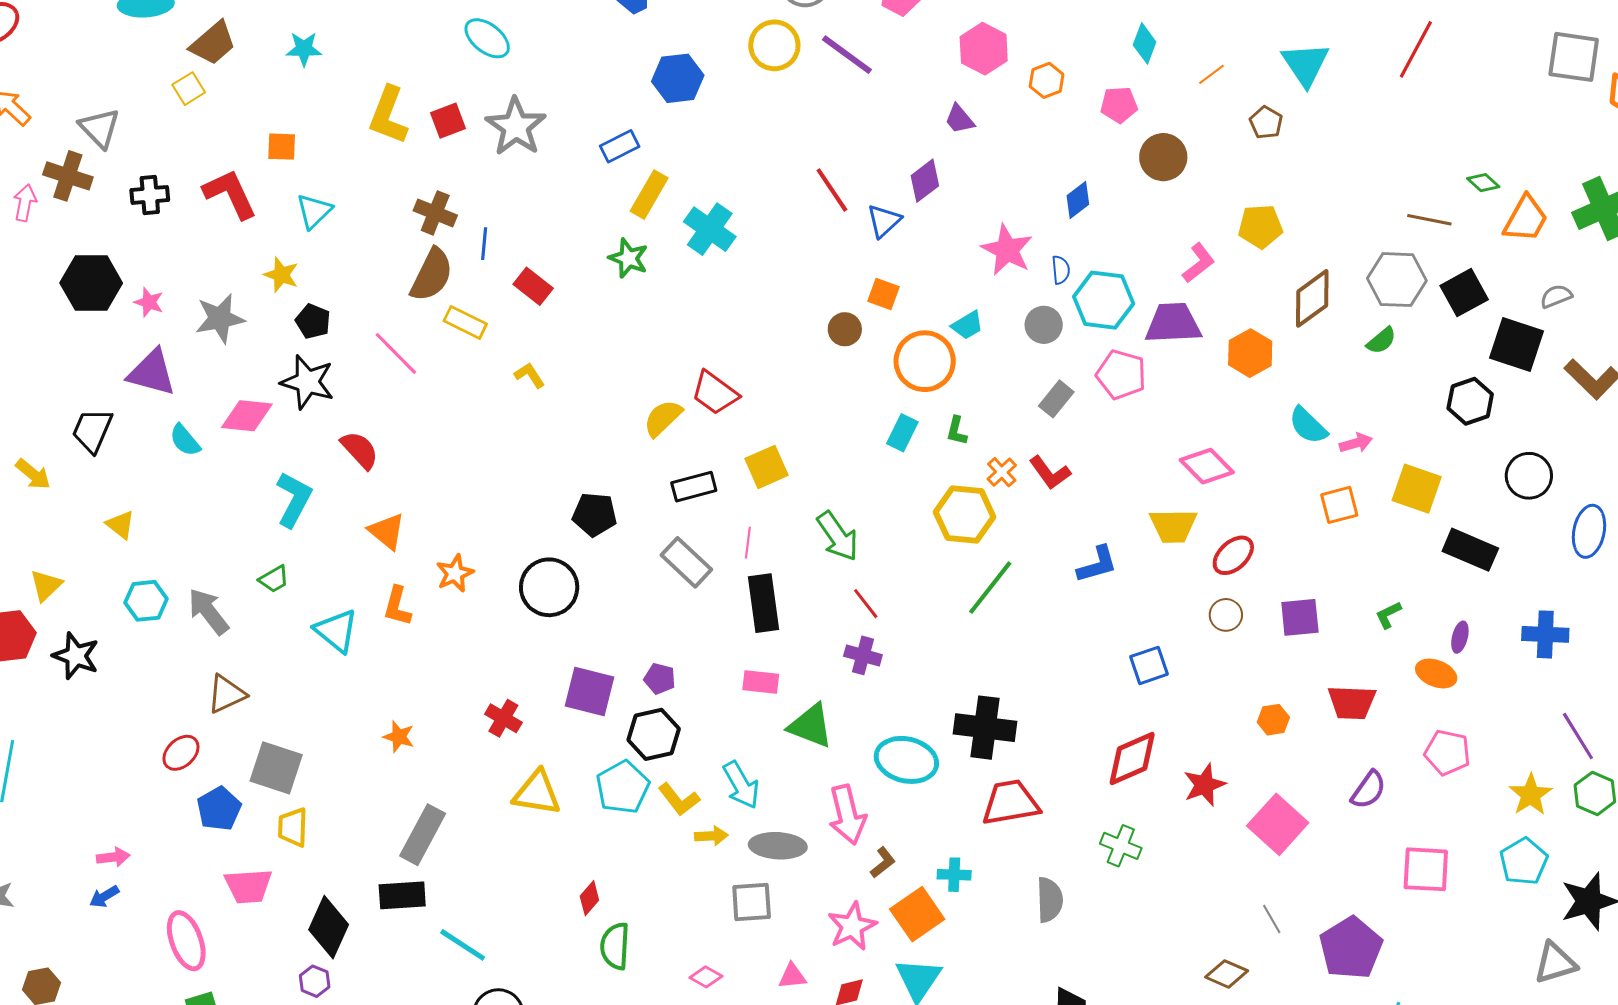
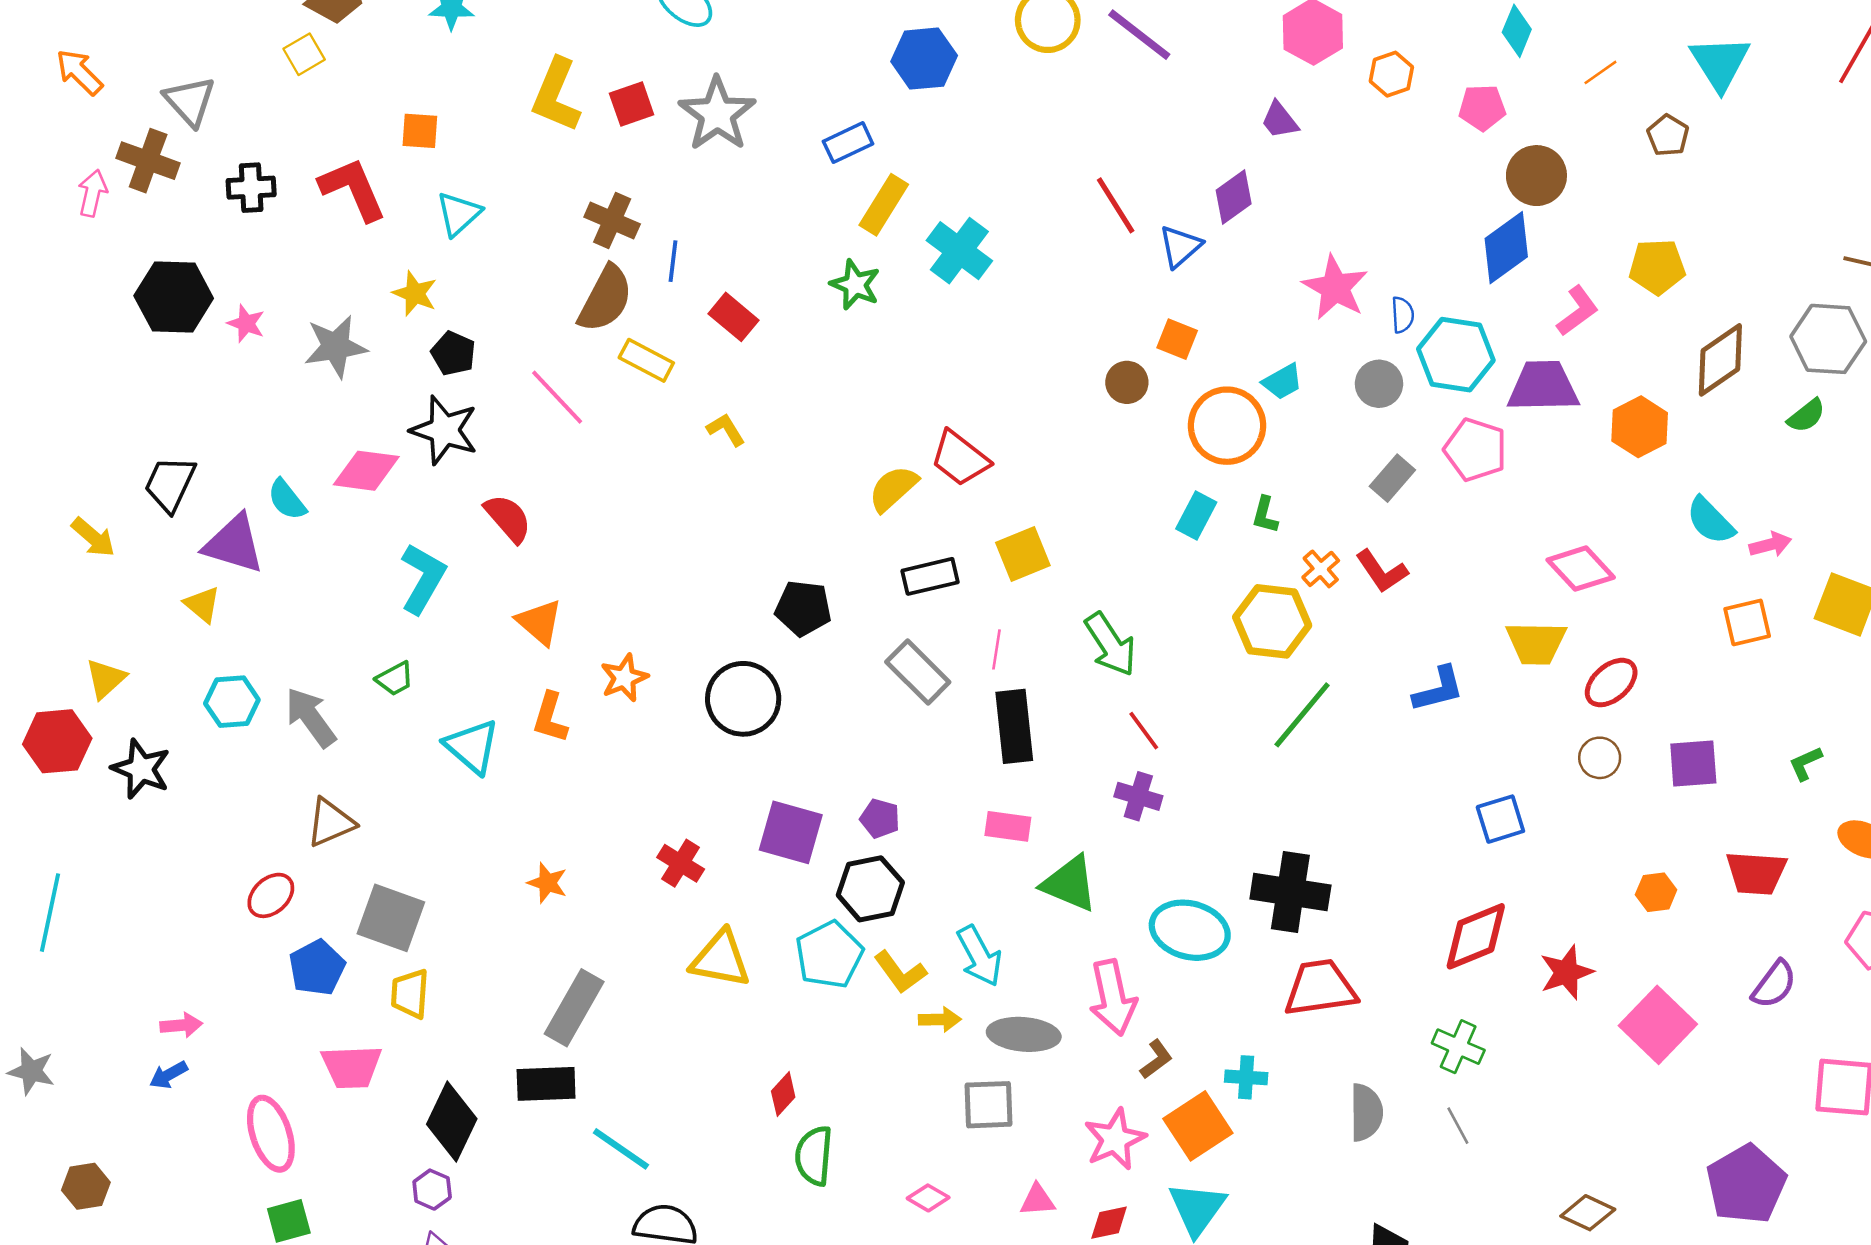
blue diamond: (1078, 200) -> (1506, 248), moved, size x1.5
purple triangle: (152, 373) -> (234, 544), moved
gray line: (1272, 919) -> (1458, 1126), moved

